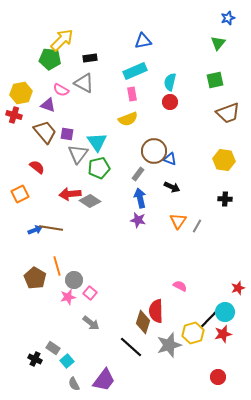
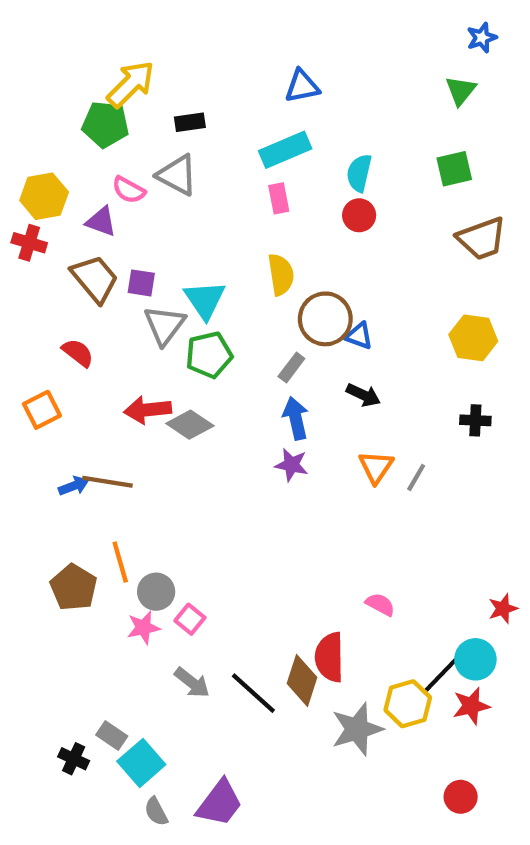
yellow semicircle: (128, 119) -> (281, 274), moved, turned -78
black line: (131, 347) -> (253, 693), moved
cyan square: (67, 361) -> (141, 763), size x1.5

